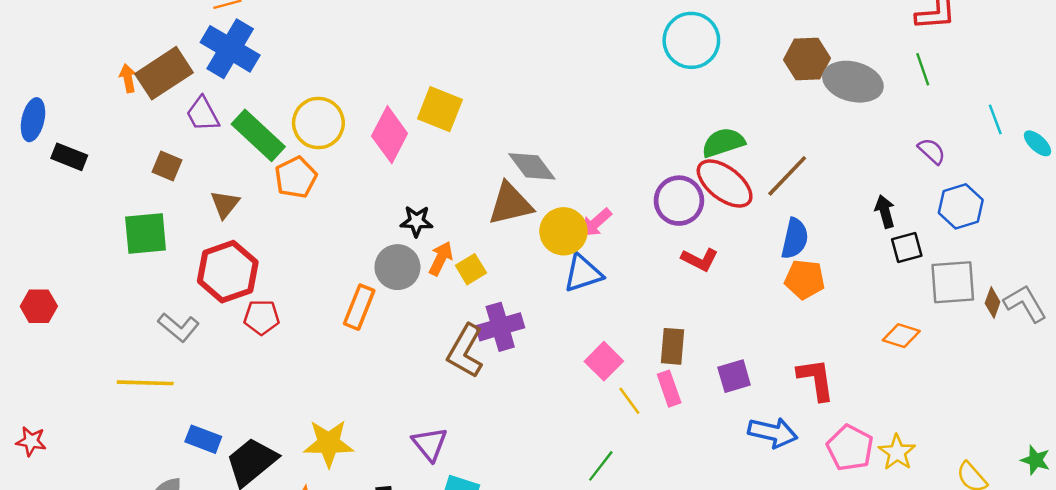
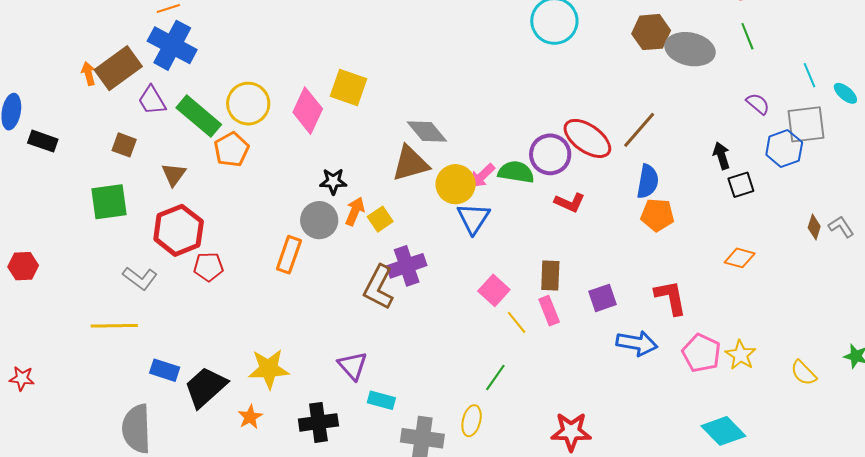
green semicircle: (723, 143) -> (516, 172), moved, turned 30
blue triangle: (583, 273) -> (473, 218), turned -36
gray square: (953, 282) -> (806, 124), moved
gray L-shape: (1025, 304) -> (841, 227), size x0.7

